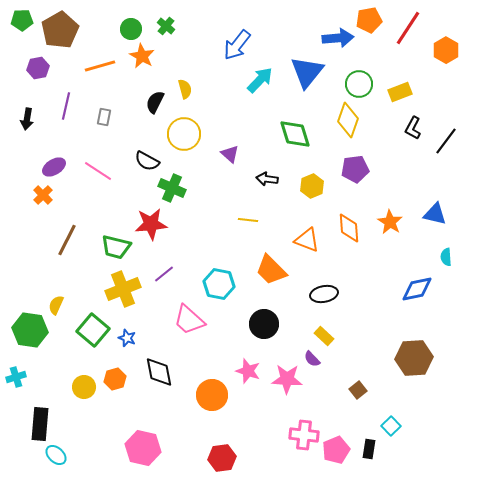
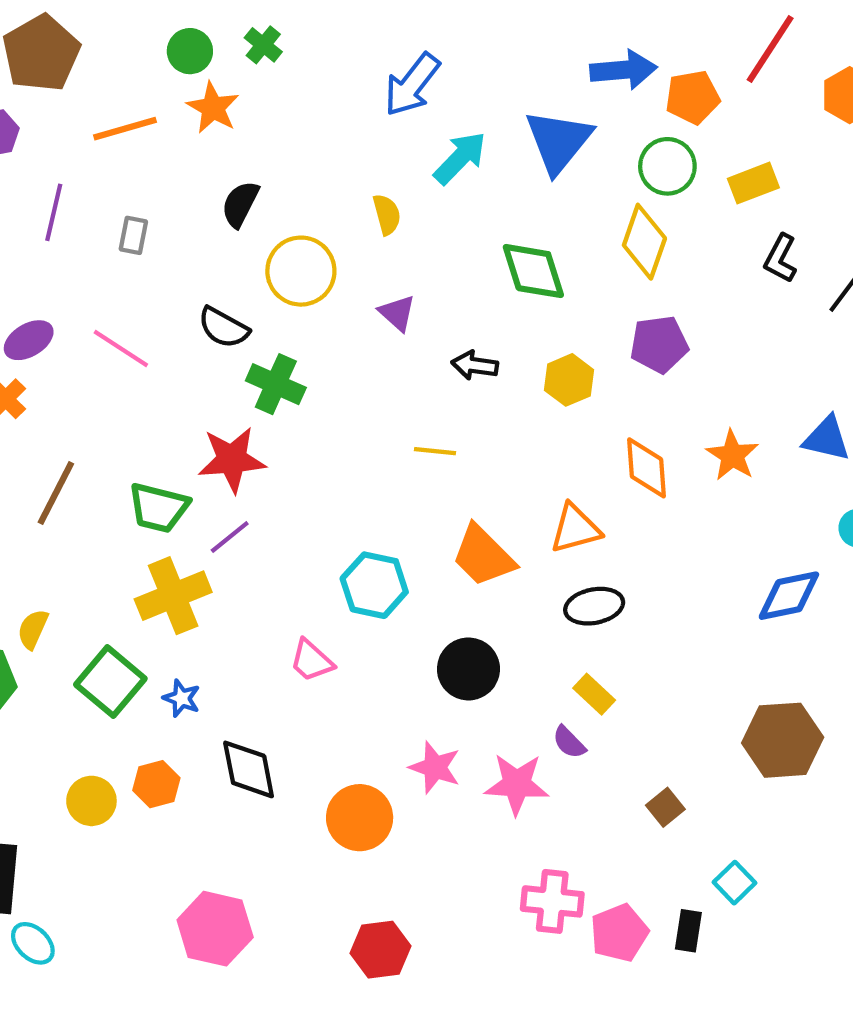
orange pentagon: (369, 20) -> (693, 97), moved
yellow semicircle: (185, 89) -> (387, 214), moved
orange triangle: (307, 240) -> (575, 529), moved, turned -36
purple line: (164, 274) -> (230, 537), moved
pink trapezoid: (189, 320) -> (311, 661), size x0.7

